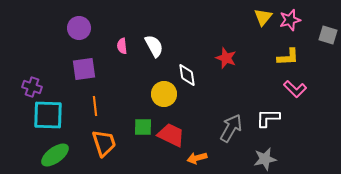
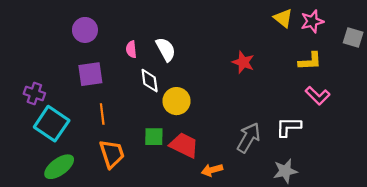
yellow triangle: (263, 17) -> (283, 18), turned -30
white diamond: (187, 75) -> (150, 81), moved
cyan square: (48, 115) -> (52, 124), turned 32

